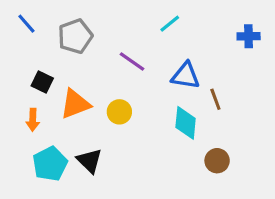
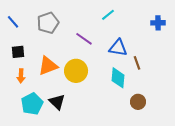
blue line: (26, 24) -> (13, 22), moved
black square: (42, 82) -> (18, 52), moved, turned -32
yellow circle: (119, 112) -> (76, 71), size x1.5

